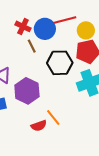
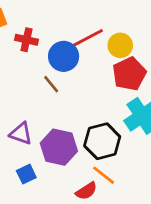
red cross: (23, 26) -> (26, 40), moved
black hexagon: (60, 63) -> (102, 141), moved

